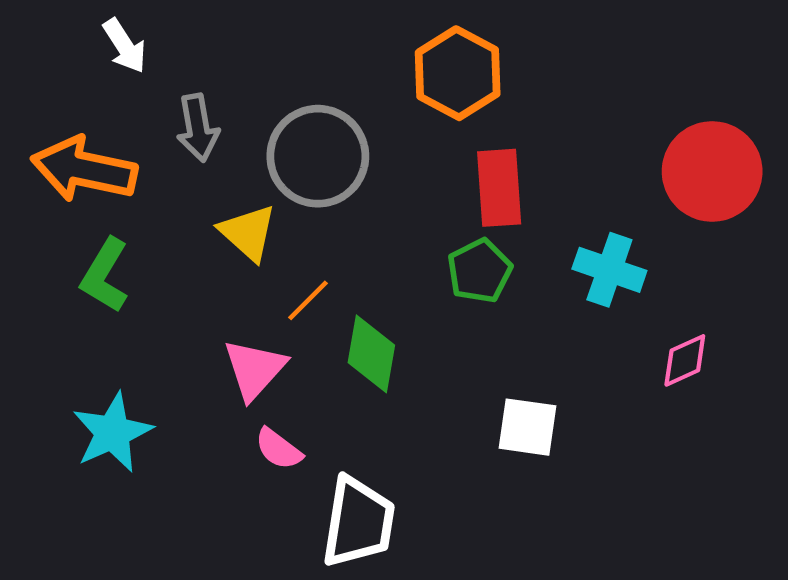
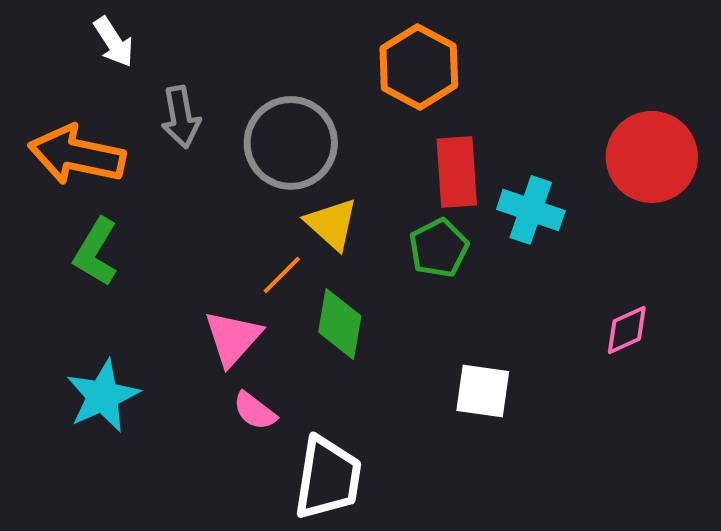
yellow triangle: (248, 233) -> (332, 224), moved
cyan cross: (609, 270) -> (531, 210), moved

